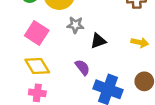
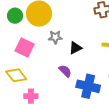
yellow diamond: (37, 66) -> (16, 75), moved

